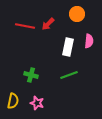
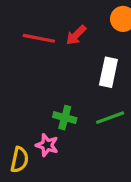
green cross: (31, 75) -> (65, 118), moved
pink star: (37, 103) -> (47, 145), moved

